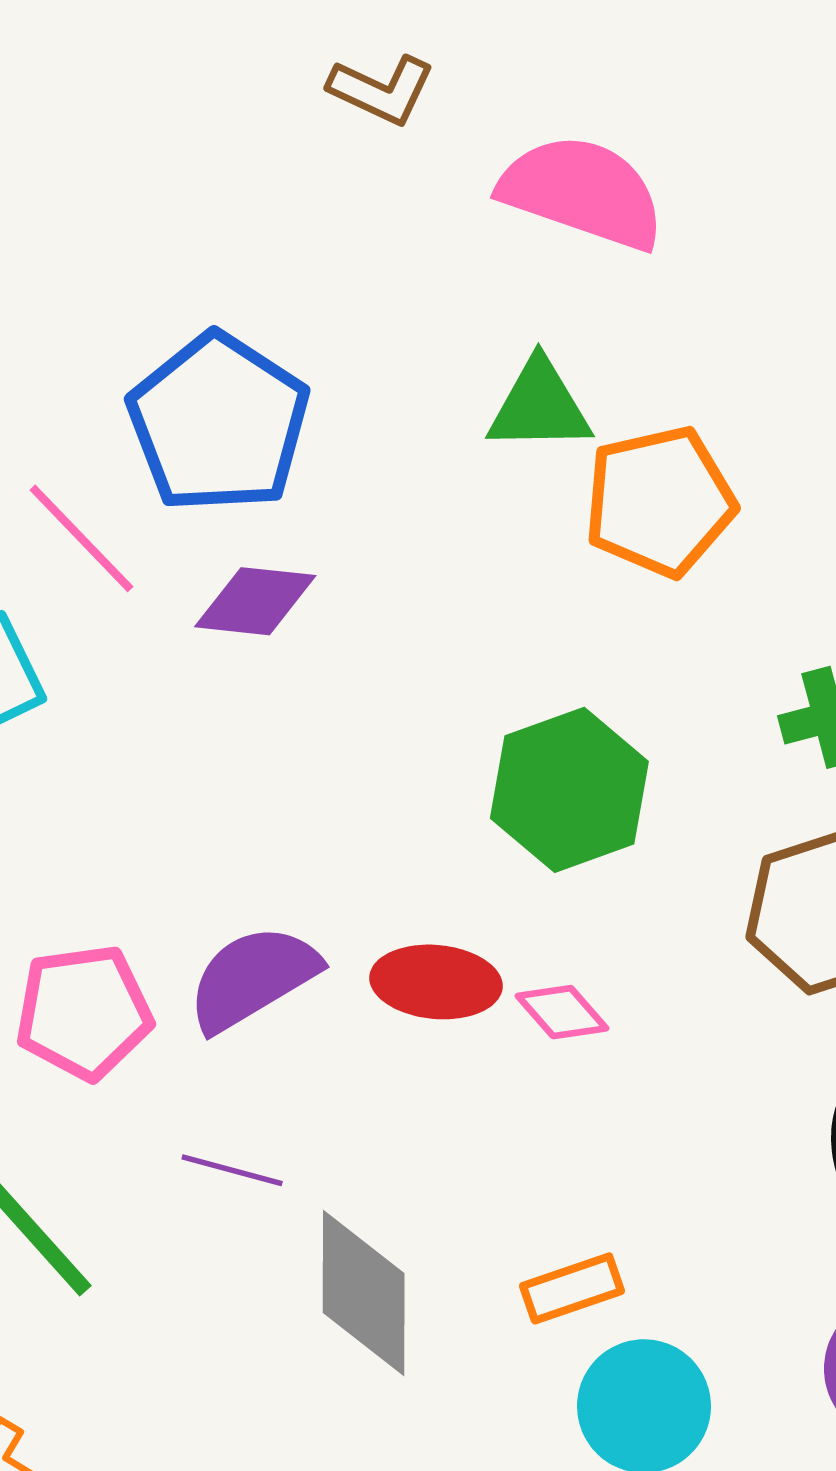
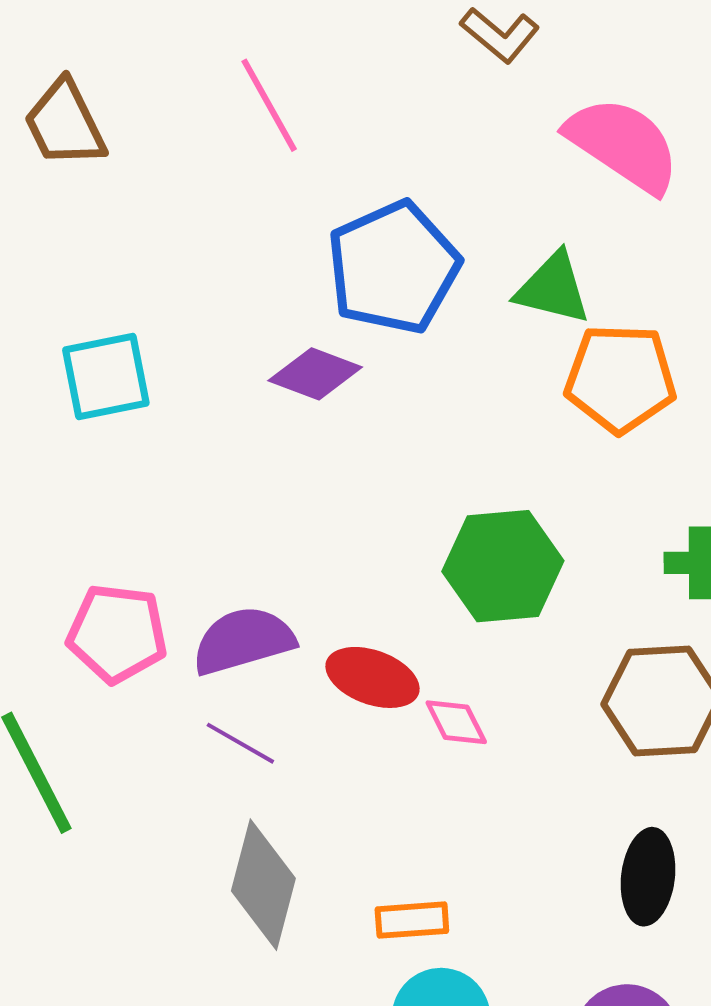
blue pentagon: (219, 423) -> (393, 268), moved
pink line: (81, 538) -> (269, 105), moved
purple line: (232, 1170) -> (240, 743), moved

